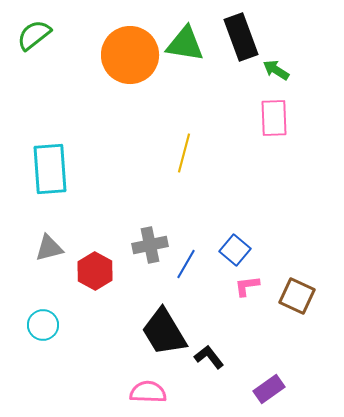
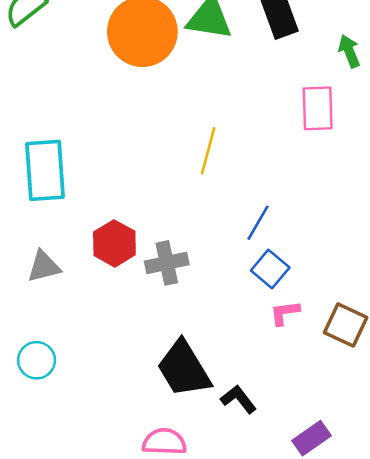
green arrow: (276, 70) -> (349, 51), moved, turned 36
blue line: (186, 264) -> (258, 223), moved
red hexagon: (95, 271) -> (114, 243), moved

